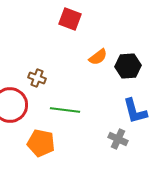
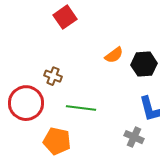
red square: (70, 19) -> (65, 17), moved, turned 35

